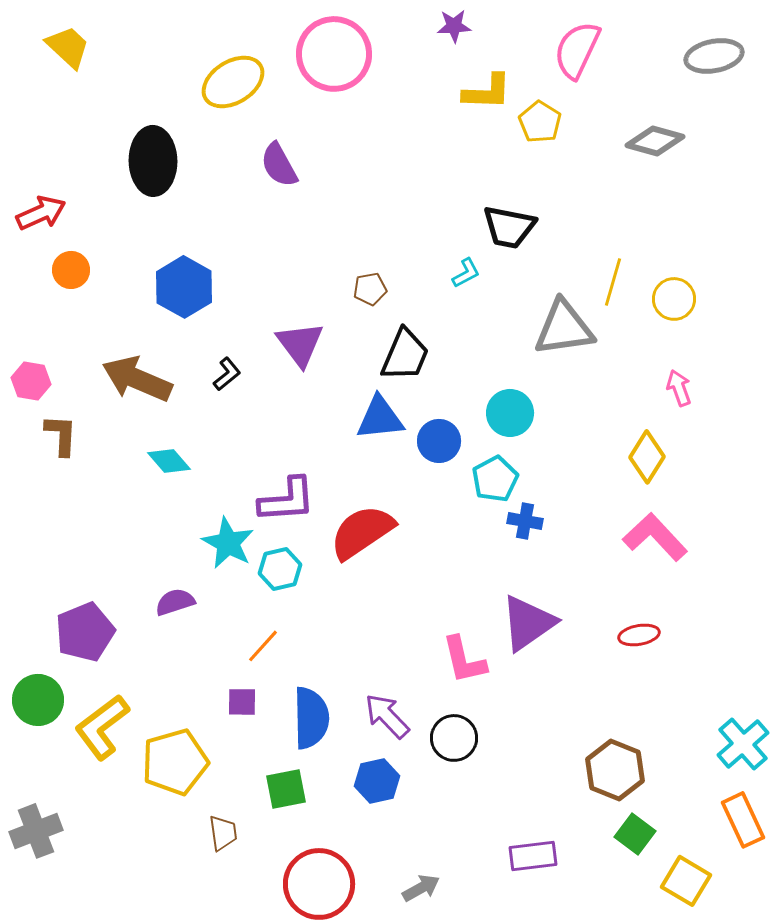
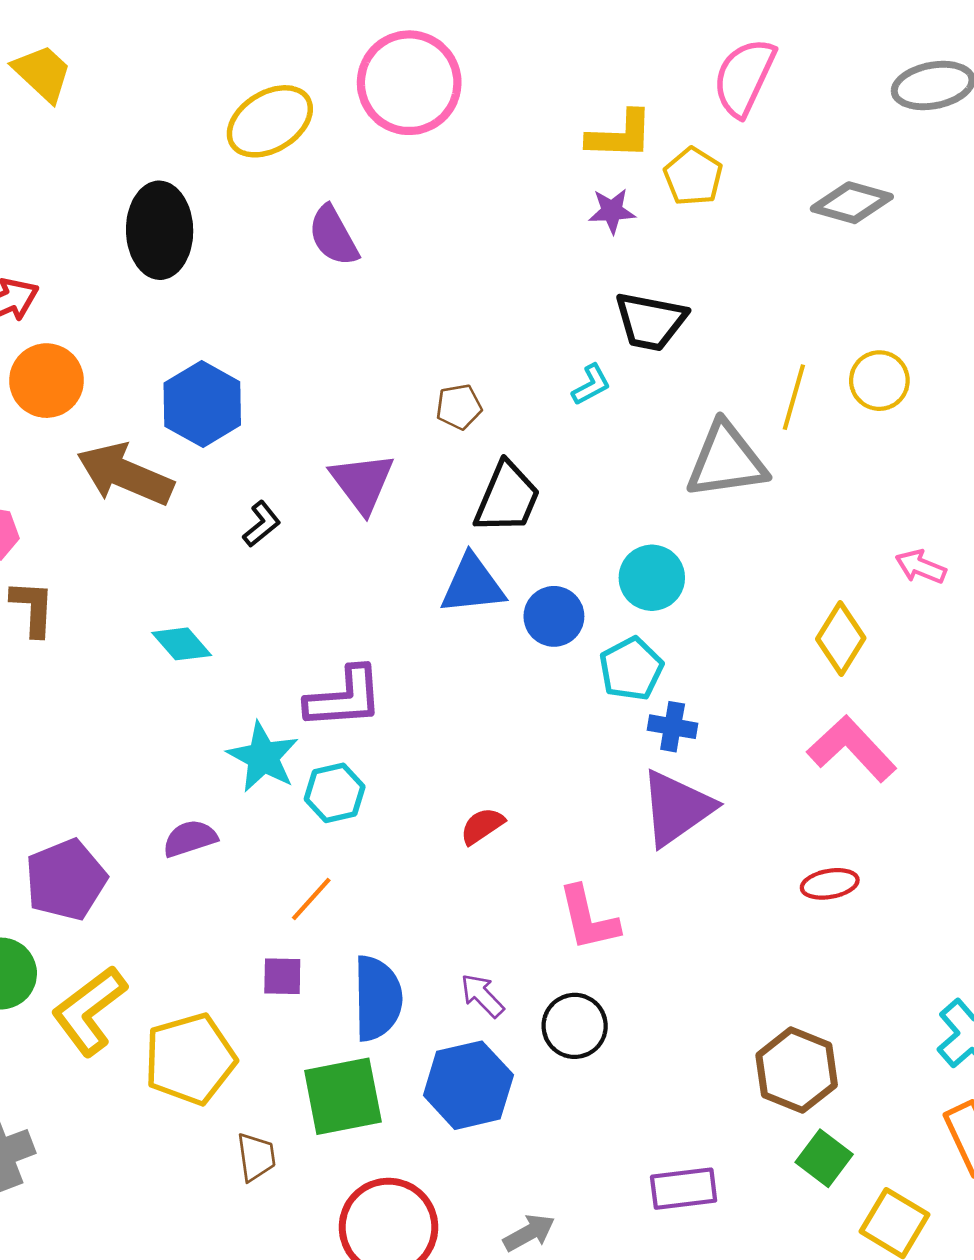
purple star: (454, 26) -> (612, 211), moved
orange circle: (71, 270) -> (46, 381), size x1.4
yellow circle: (674, 299) -> (879, 381), moved
brown arrow: (137, 379) -> (125, 474), moved
pink arrow: (679, 388) -> (921, 567), moved, turned -48
red semicircle: (362, 532) -> (482, 826), moved, size x0.5
purple triangle: (528, 623) -> (677, 808), moved
purple arrow: (387, 716) -> (482, 996), size x0.7
blue hexagon: (377, 781) -> (468, 1085), size x1.4
green square: (286, 789) -> (343, 1096), size x1.4

